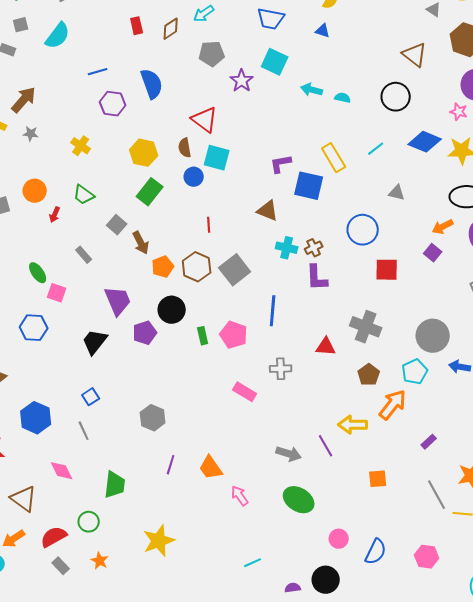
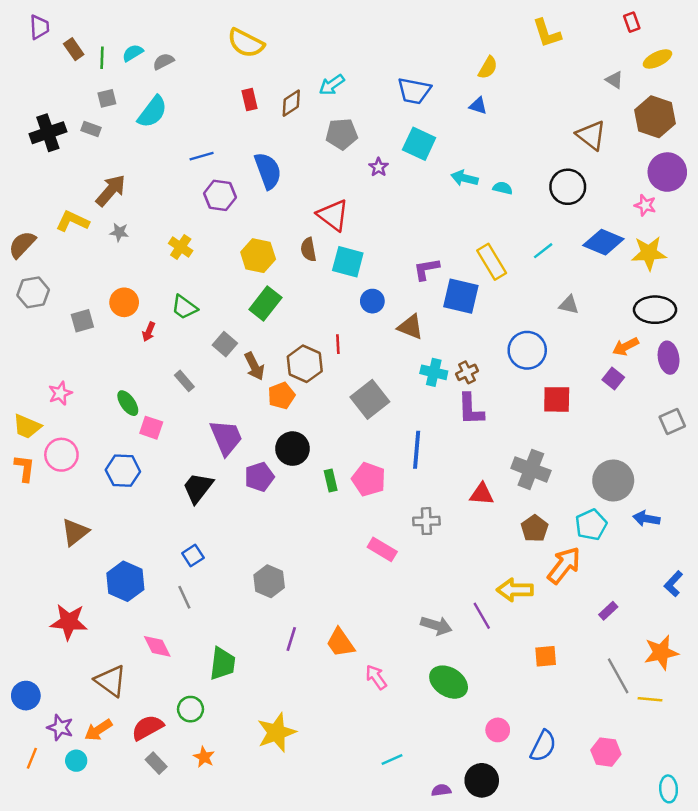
purple star: (242, 81) -> (379, 167), size x0.7
blue circle: (194, 177) -> (372, 301), moved
brown hexagon: (197, 267) -> (305, 364), moved

